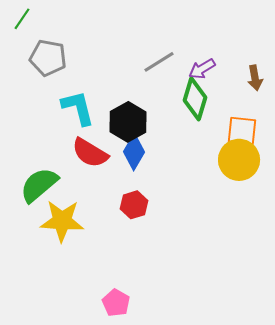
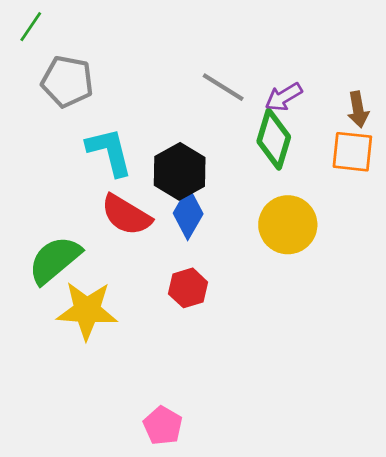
gray line: (159, 62) -> (223, 87), turned 64
orange square: (242, 131) -> (352, 152), moved
yellow circle: (239, 160) -> (288, 225), moved

